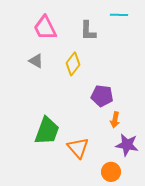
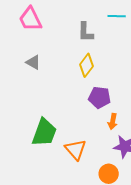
pink trapezoid: (45, 28) -> (30, 19), moved
yellow diamond: (73, 64) -> (86, 65), moved

